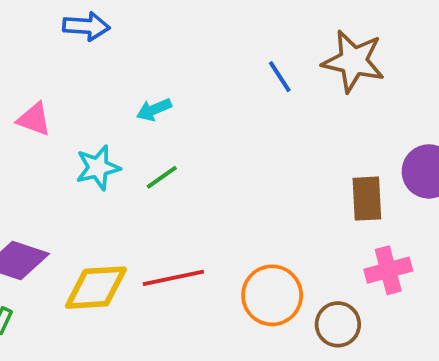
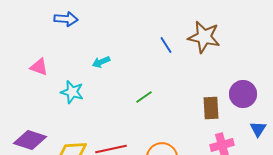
cyan star: (98, 168) -> (72, 92), turned 30
green line: (162, 177) -> (144, 97), moved

